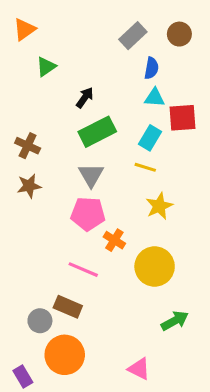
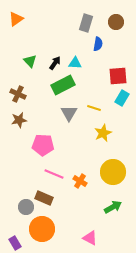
gray rectangle: (133, 36) -> (86, 23), turned -30
green triangle: (46, 67) -> (30, 61), moved, turned -40
cyan triangle: (155, 98) -> (75, 63), moved
cyan rectangle: (150, 138) -> (122, 98), moved
gray triangle: (91, 175) -> (69, 113), moved
pink pentagon: (88, 214) -> (43, 145), moved
orange cross: (114, 240) -> (80, 181), moved
yellow circle: (155, 267) -> (113, 172), moved

